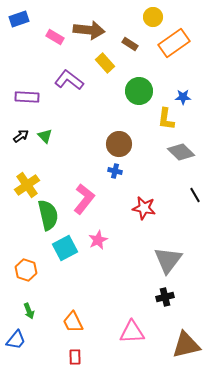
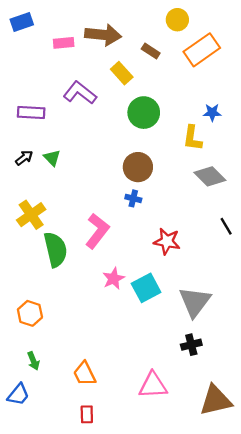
pink rectangle: (55, 37) -> (64, 43), turned -36
green circle: (139, 91) -> (144, 113), moved
cyan square: (65, 248) -> (146, 288), moved

